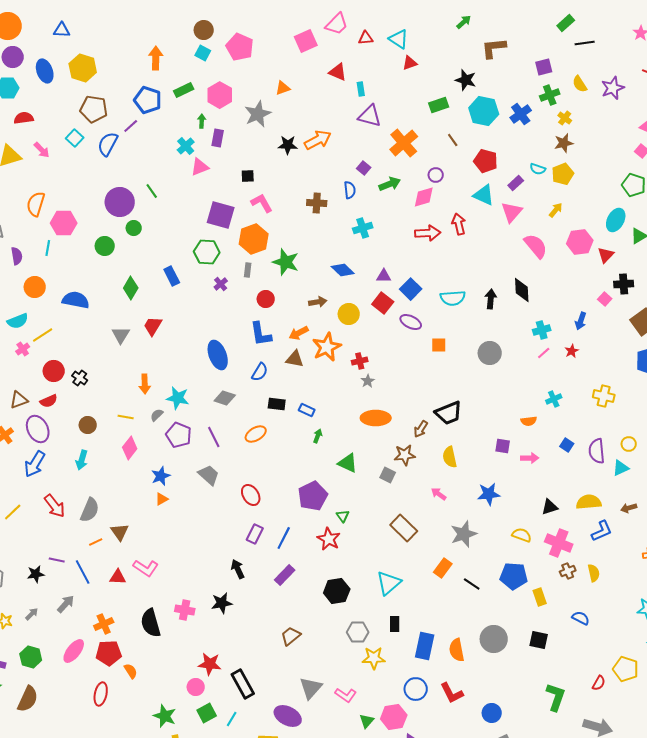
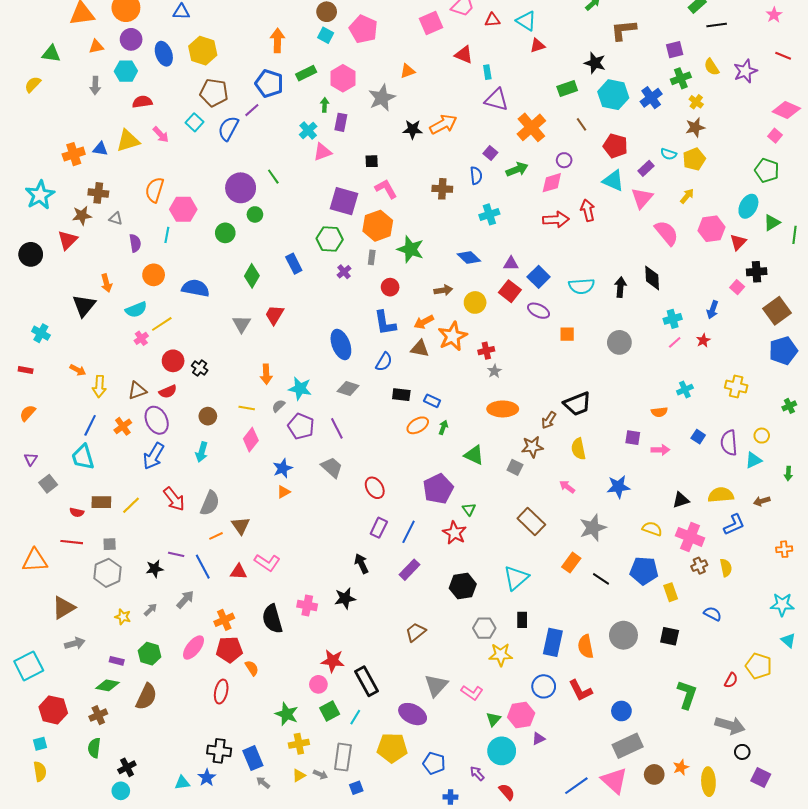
orange ellipse: (256, 434) -> (418, 425), moved

